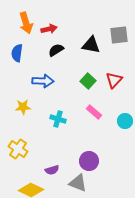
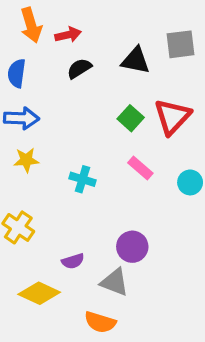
red triangle: (114, 80) -> (172, 117), size x1.4
blue arrow: (43, 81) -> (21, 118), moved

